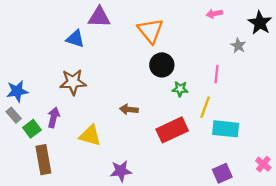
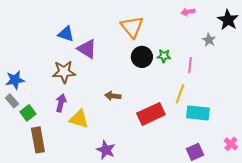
purple triangle: (99, 17) -> (87, 49), moved, turned 30
green star: (180, 89) -> (164, 56), moved
purple arrow: (54, 117) -> (61, 103), moved
purple star: (121, 171) -> (106, 150), turned 30

